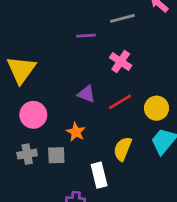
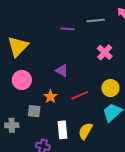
pink cross: (121, 62) -> (105, 52), moved
red line: (120, 102) -> (80, 95), moved
yellow semicircle: (123, 149) -> (85, 131), moved
gray cross: (27, 154) -> (12, 125), moved

